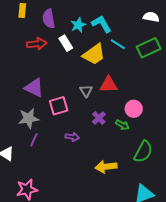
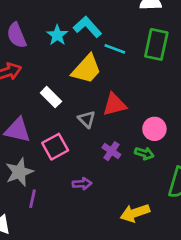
white rectangle: (66, 43) -> (51, 97), moved
green rectangle: (149, 48) -> (156, 44), turned -40

